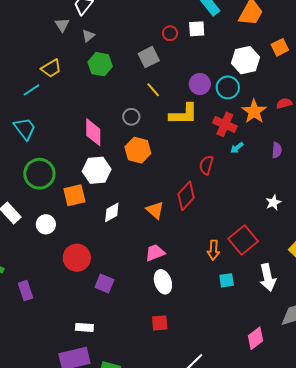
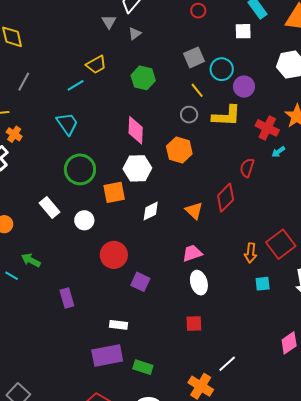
red circle: (170, 33) -> (198, 11), moved
green hexagon: (100, 64) -> (143, 78), moved
cyan circle: (228, 87) -> (222, 69), moved
gray circle: (131, 117) -> (189, 115), moved
purple rectangle: (26, 291) -> (67, 298), moved

